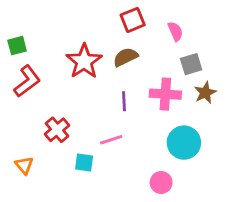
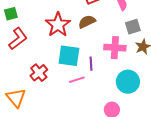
purple line: (124, 101) -> (91, 64), moved
cyan square: (84, 163) -> (69, 56), moved, size x1.6
orange triangle: (24, 165) -> (16, 98), size x1.5

